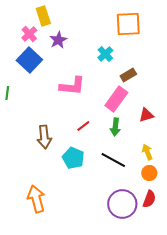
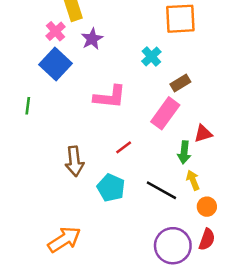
green arrow: (115, 127) -> (184, 152), moved
yellow arrow: (147, 152) -> (193, 180), moved
orange arrow: (36, 199) -> (64, 239), turned 72

